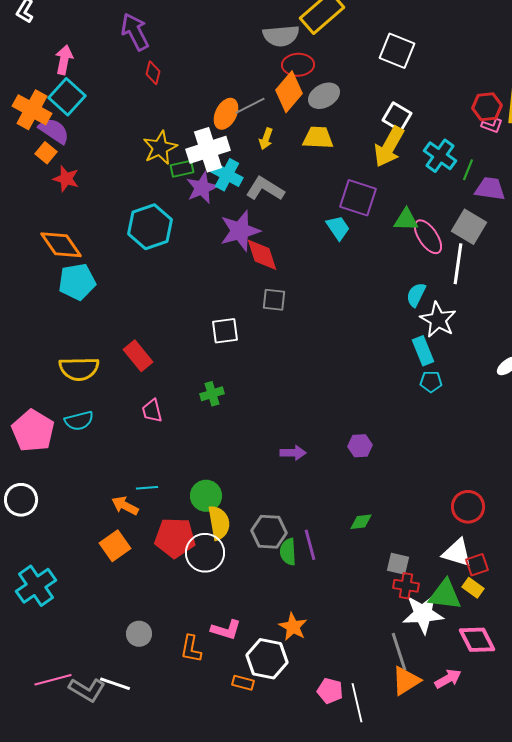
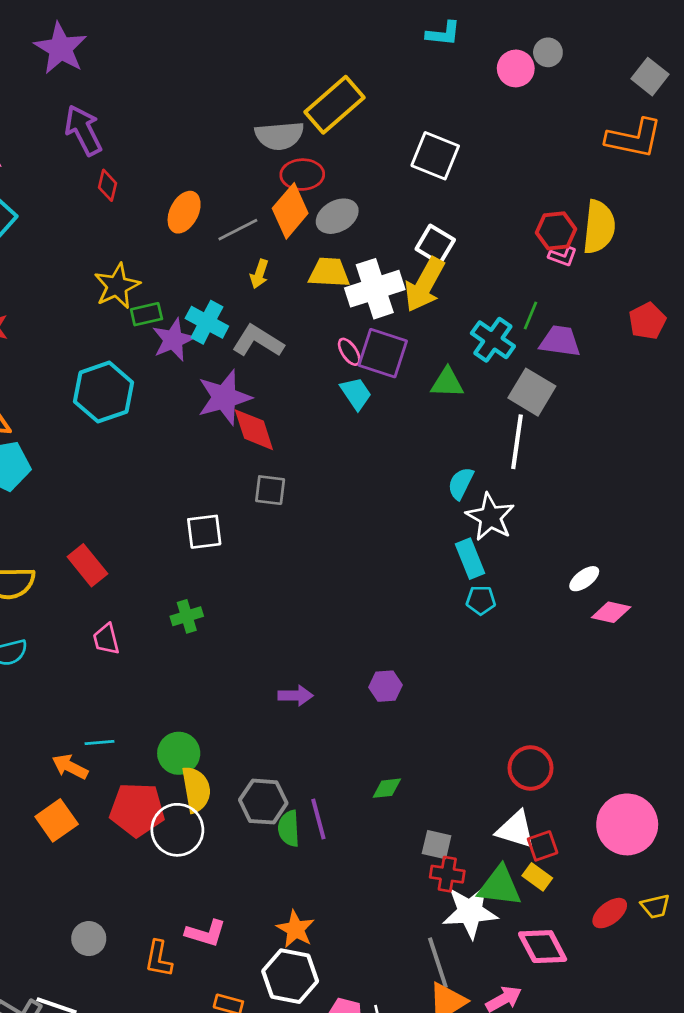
orange ellipse: (226, 114) -> (184, 212), moved
white cross: (208, 150) -> (375, 289), moved
cyan cross: (440, 156) -> (493, 340), moved
pink ellipse: (428, 237) -> (349, 352), moved, size x0.6
white hexagon: (267, 659) -> (290, 976), moved

